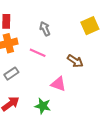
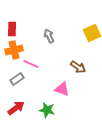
pink line: (38, 53) -> (31, 64), moved

